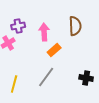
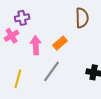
pink arrow: (44, 32) -> (36, 45), moved

